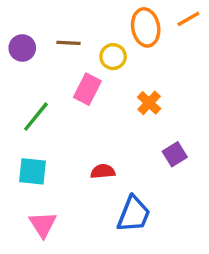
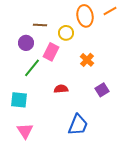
purple circle: (22, 48) -> (26, 43), moved
green line: (36, 117) -> (32, 68), moved
red semicircle: (103, 171) -> (61, 89), moved

